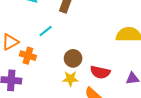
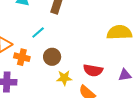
brown circle: (73, 58) -> (52, 57), moved

